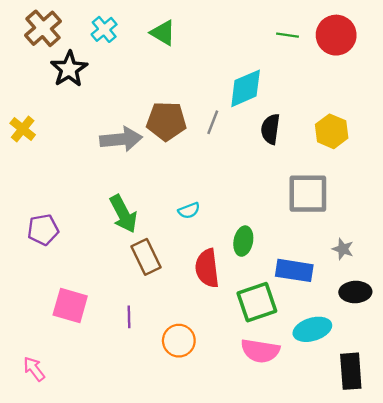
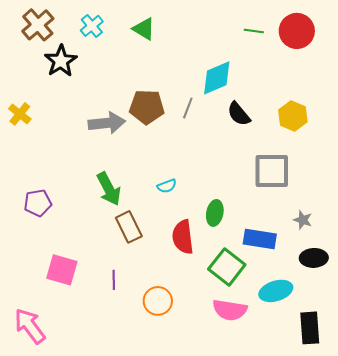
black semicircle: (270, 129) -> (239, 114), turned -48
green square: (257, 302) -> (227, 267), turned -33
pink arrow: (34, 369) -> (30, 326), size x1.6

